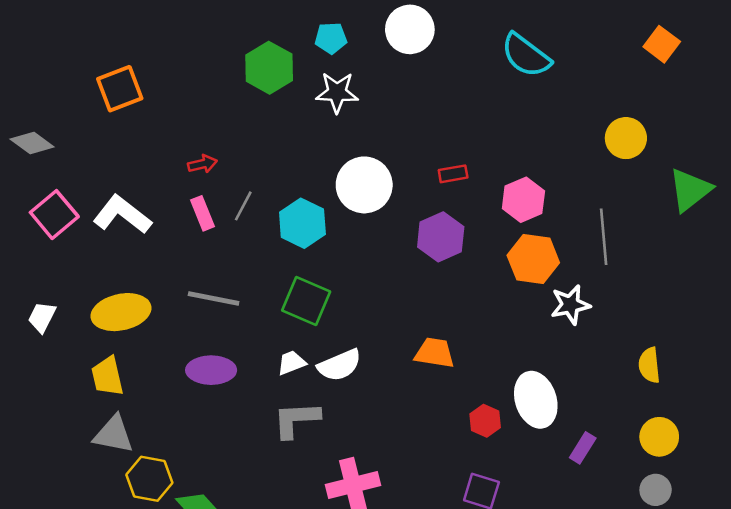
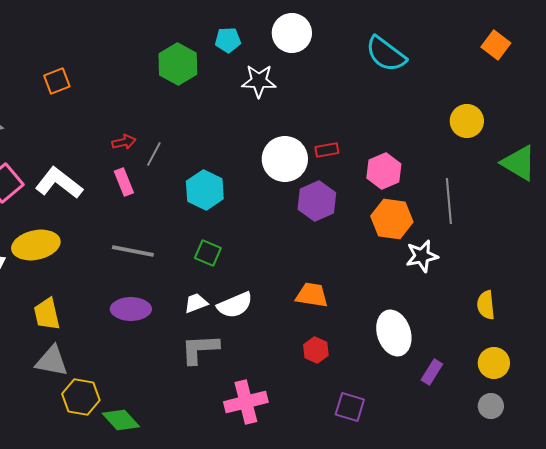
orange square: (120, 89) -> (57, 81), size x0.7
white star: (337, 92) -> (259, 81), moved
white circle: (364, 185) -> (285, 159), moved
green triangle: (690, 190) -> (519, 163), turned -51
gray line: (243, 206) -> (154, 154), moved
green square: (306, 301) -> (208, 253), size x0.7
yellow ellipse: (121, 312) -> (36, 245), moved
red hexagon: (485, 421) -> (316, 350), moved

